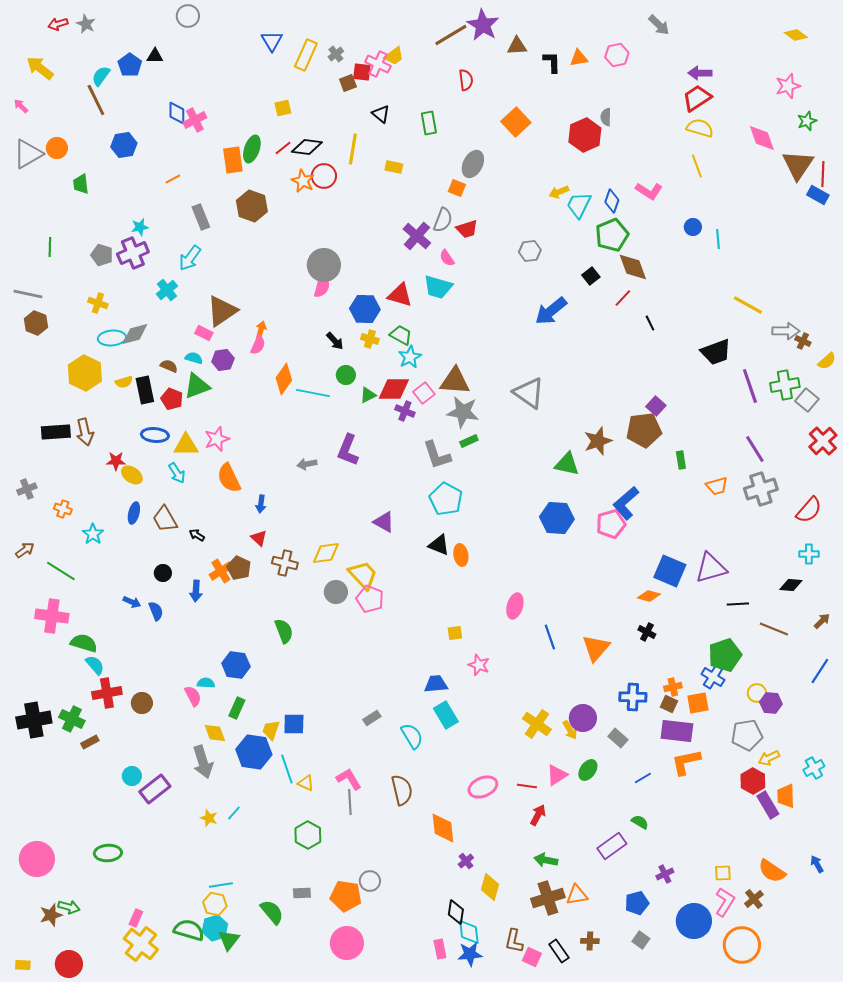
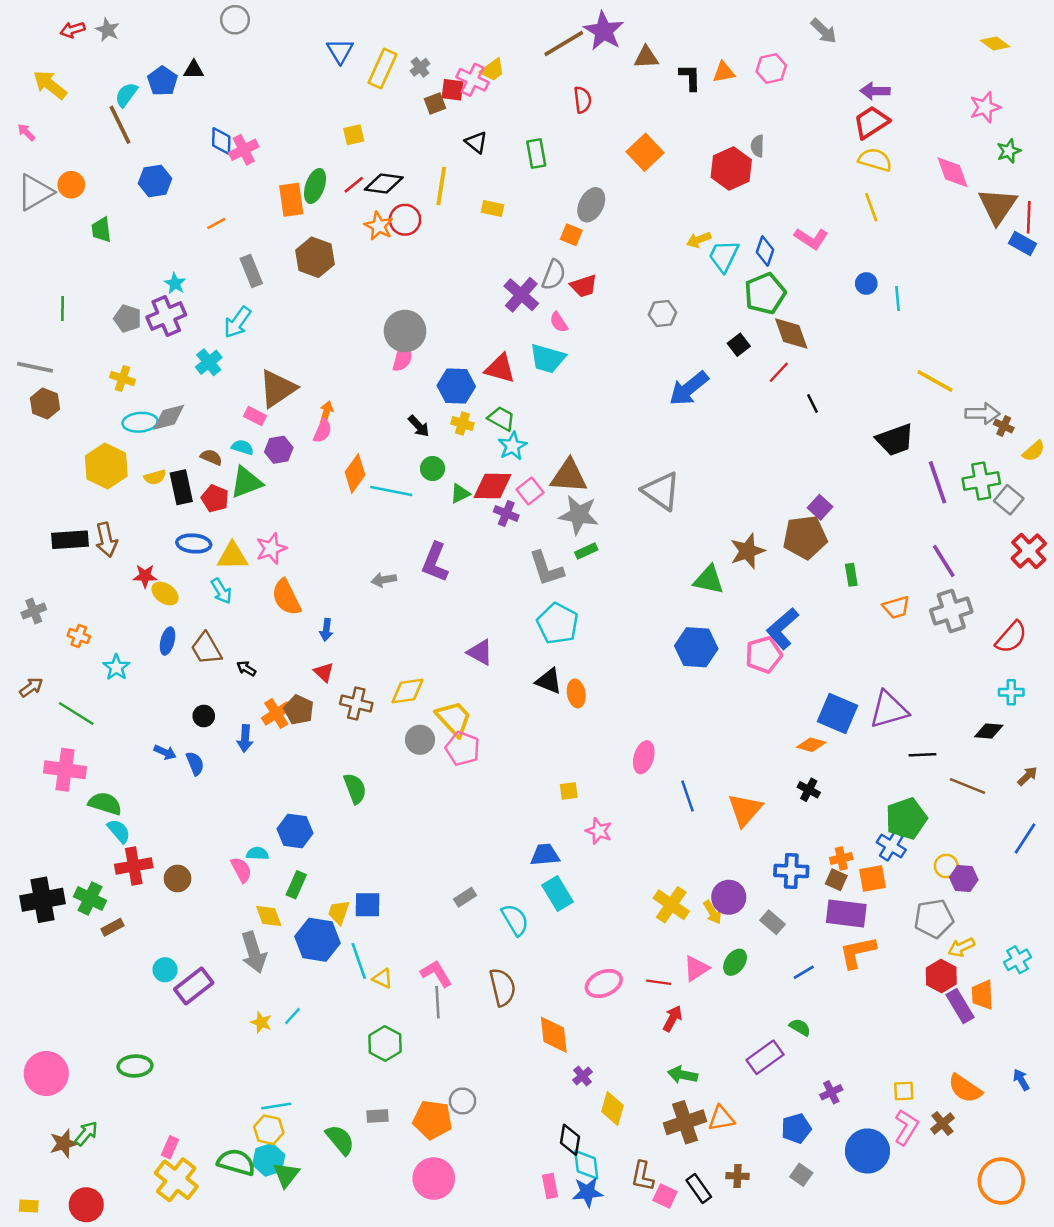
cyan star: (140, 227) -> (175, 284), turned -30
green arrow: (69, 907) -> (86, 1134), turned -65
orange circle: (742, 945) -> (1001, 1181), moved

